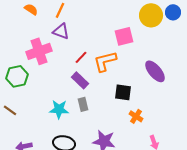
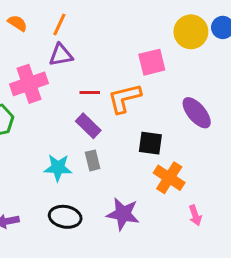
purple triangle: (61, 31) -> (61, 55), turned -30
red line: (81, 57) -> (90, 93), turned 48
orange cross: (136, 116) -> (169, 178), size x1.5

